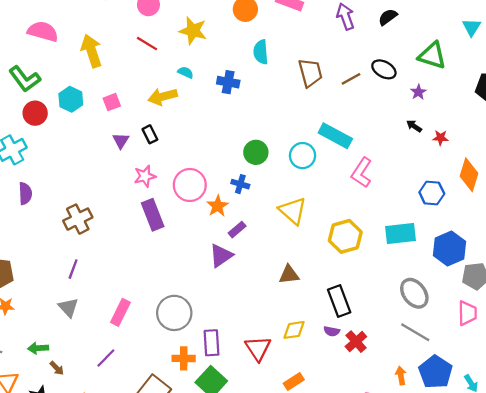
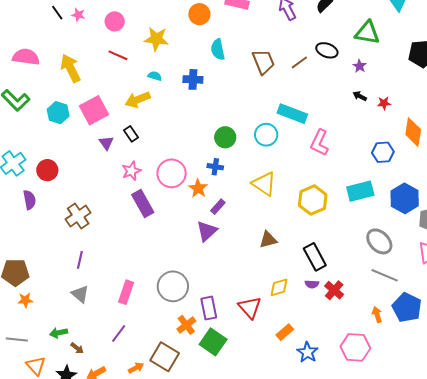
pink square: (112, 102) -> (94, 110), size x1.8
red circle: (35, 113) -> (47, 170), moved
orange cross: (184, 358) -> (186, 325), turned -30

